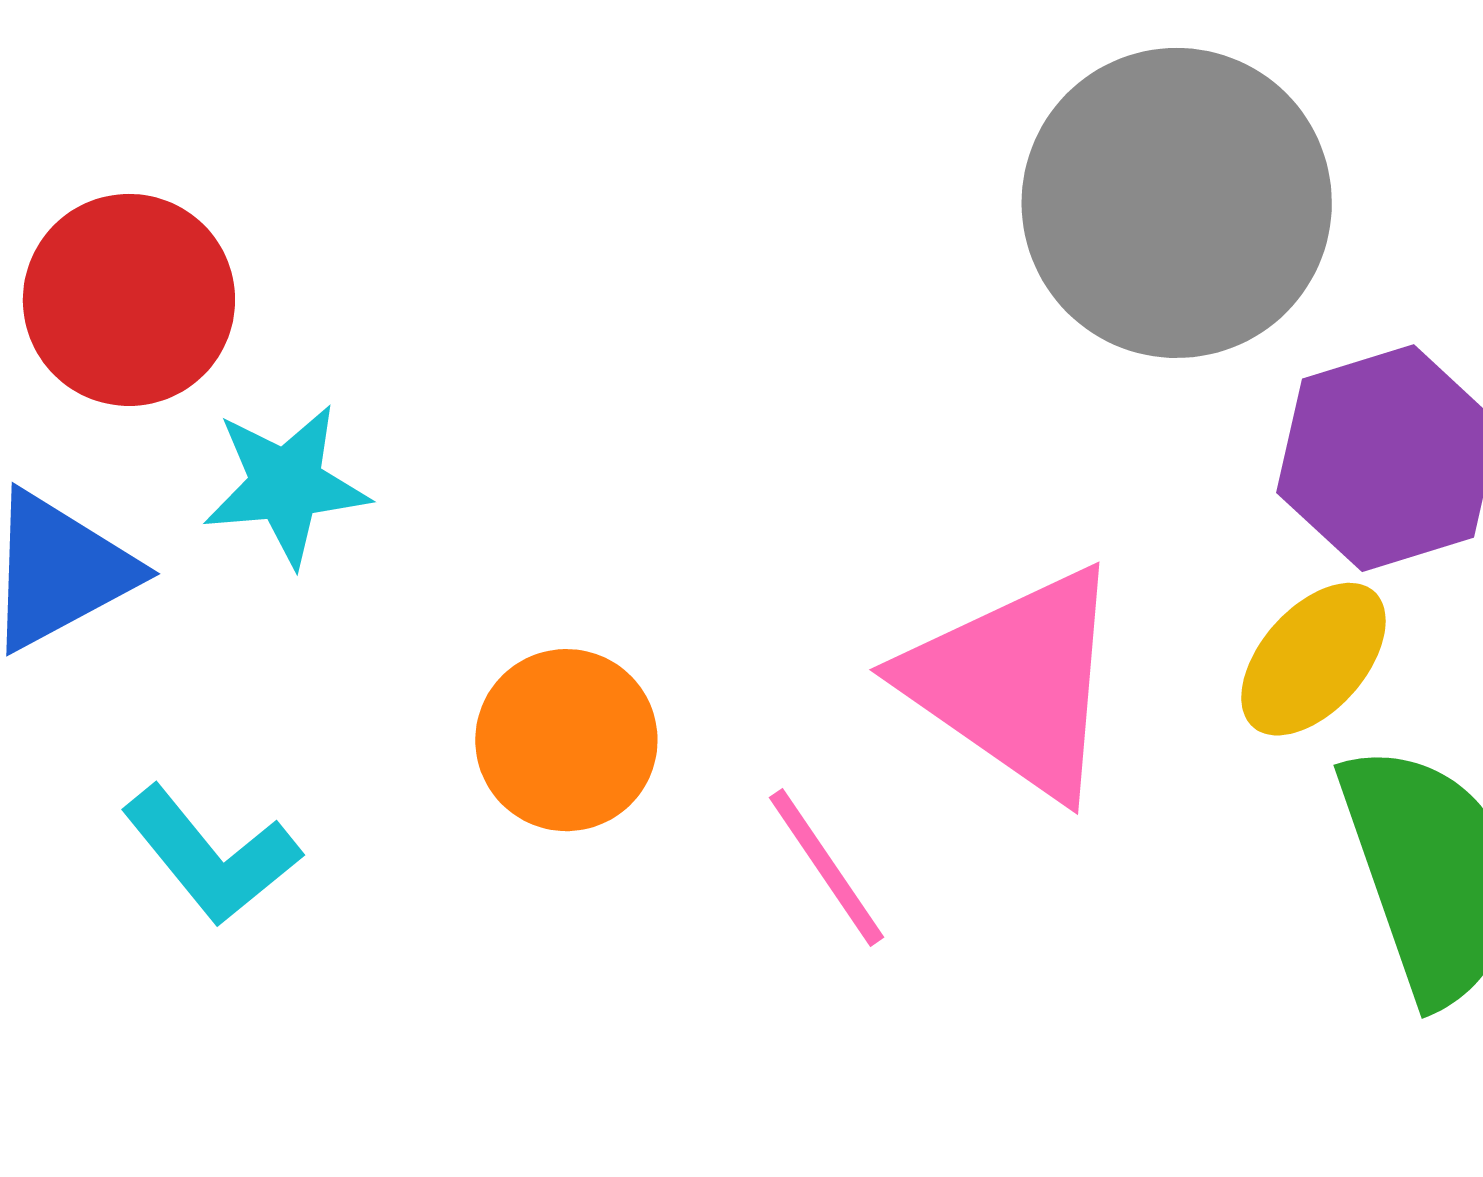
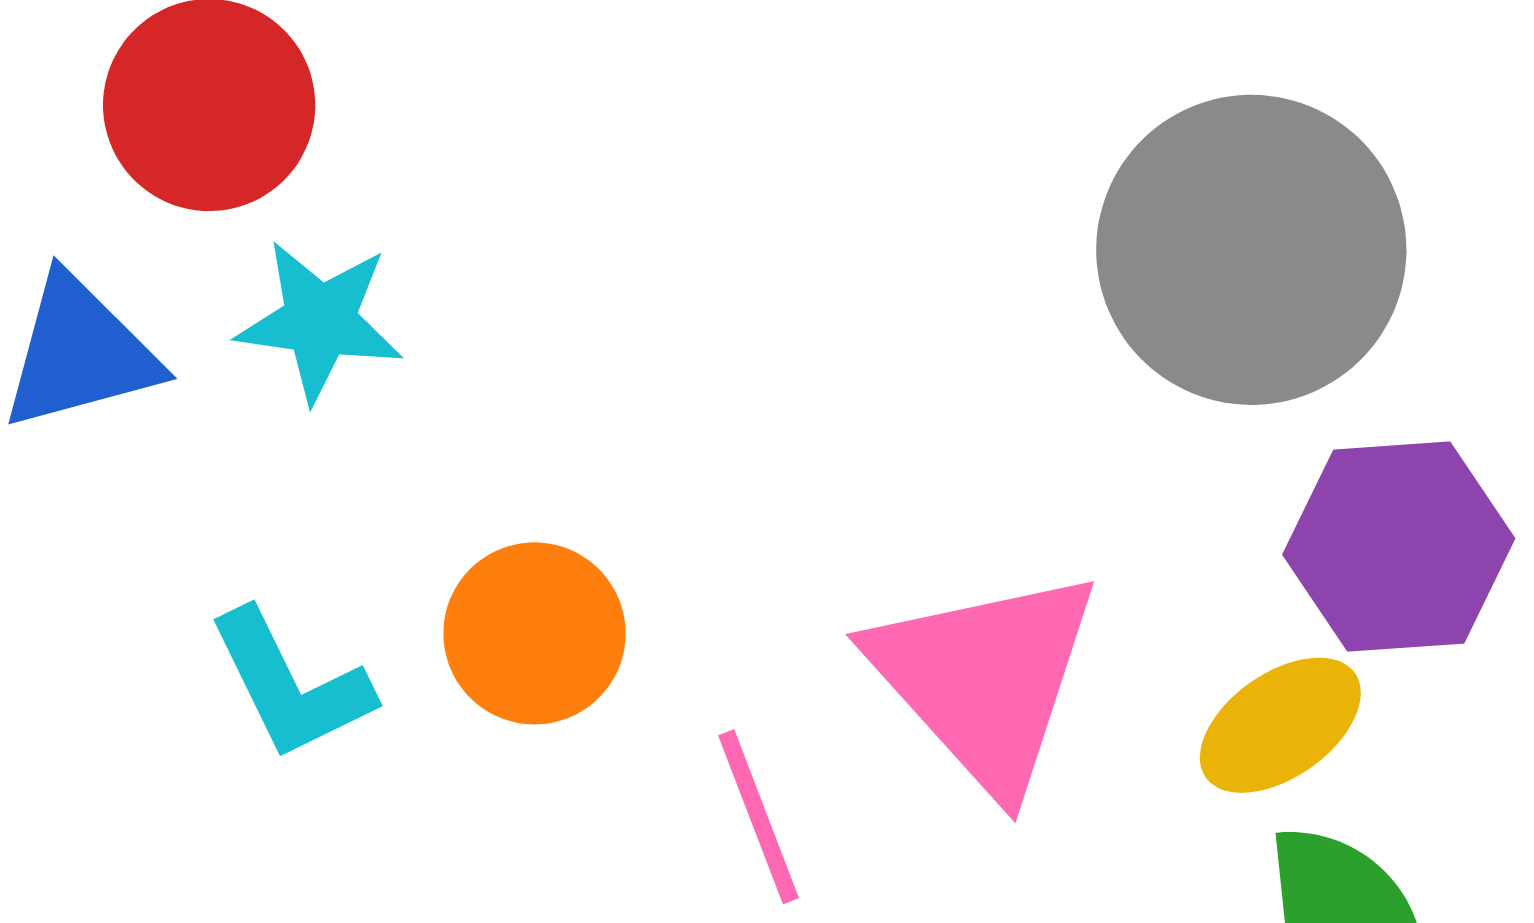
cyan L-shape: (211, 855) -> (290, 685), moved

